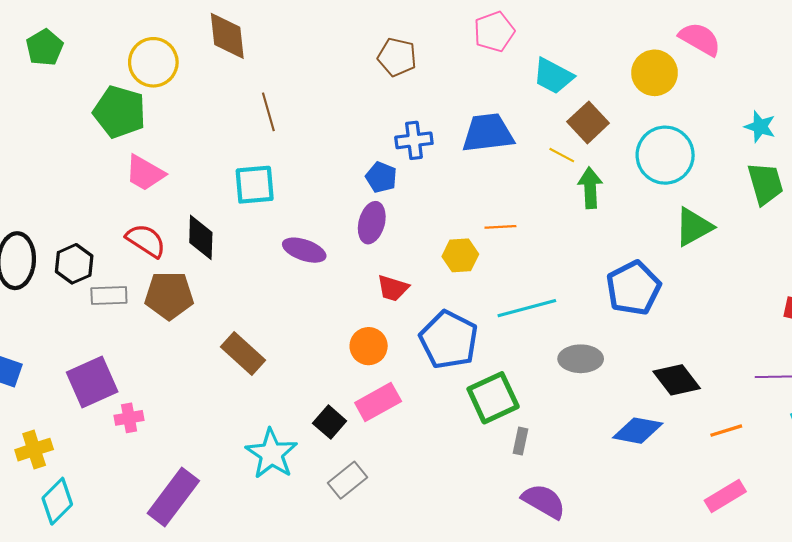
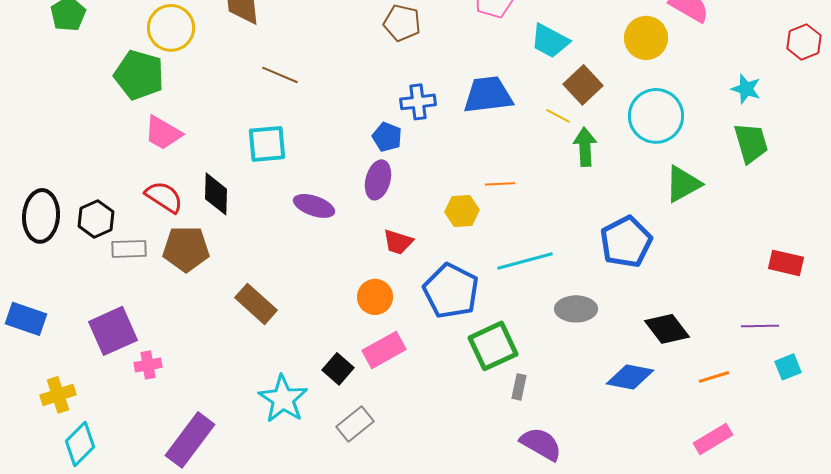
brown line: (268, 112) -> (280, 75), turned -51

